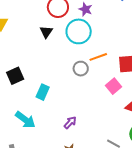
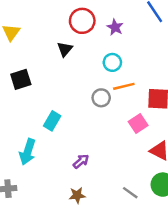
cyan circle: (79, 31) -> (112, 62), moved, size x0.6
black square: (15, 76) -> (21, 79), moved
cyan arrow: (25, 120) -> (28, 152), turned 65

